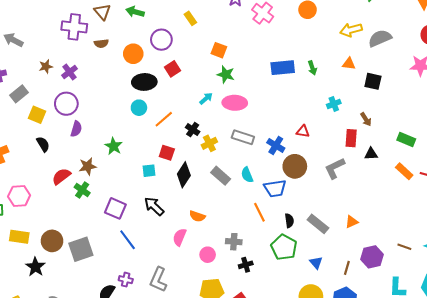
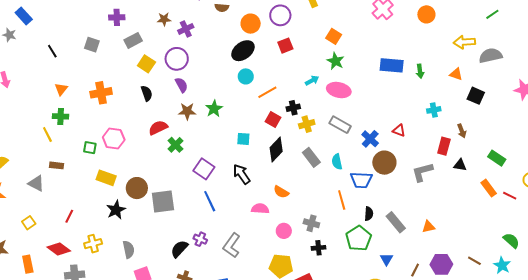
black ellipse: (144, 82) -> (243, 51), moved, turned -45
purple semicircle: (76, 129) -> (181, 85), turned -56
black cross: (193, 130) -> (293, 108), turned 32
red square: (167, 153) -> (273, 120), moved
brown star: (88, 166) -> (187, 111), moved
pink semicircle: (180, 237) -> (260, 209), turned 60

